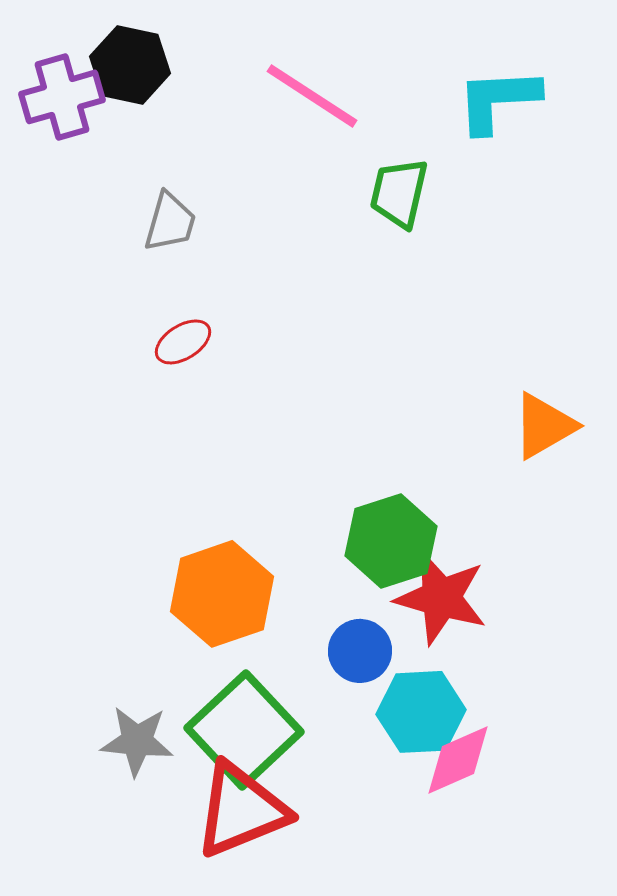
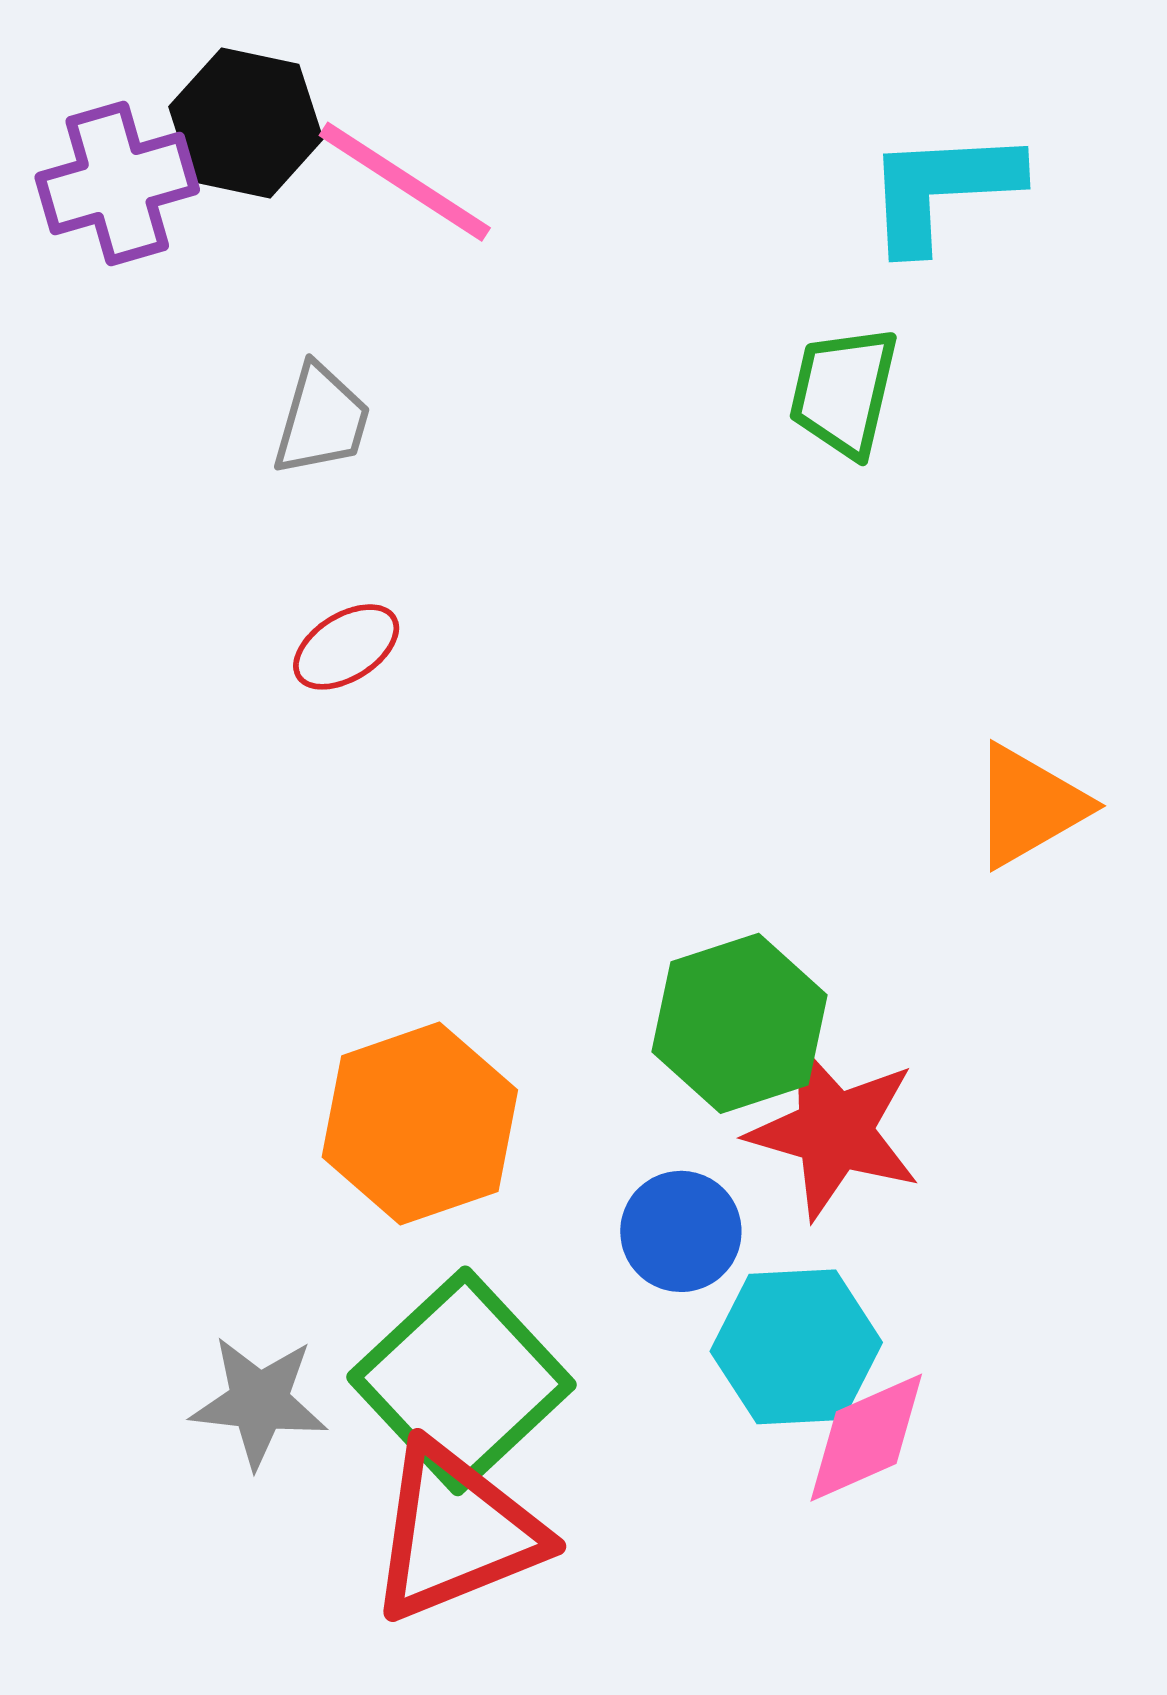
pink line: (312, 96) -> (405, 182), moved
green trapezoid: (399, 193) -> (844, 392), moved

